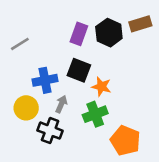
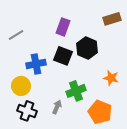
black hexagon: (109, 33) -> (87, 48), moved
orange star: (101, 87) -> (111, 78), moved
gray arrow: (61, 104) -> (57, 107), moved
black cross: (50, 131) -> (27, 111), moved

